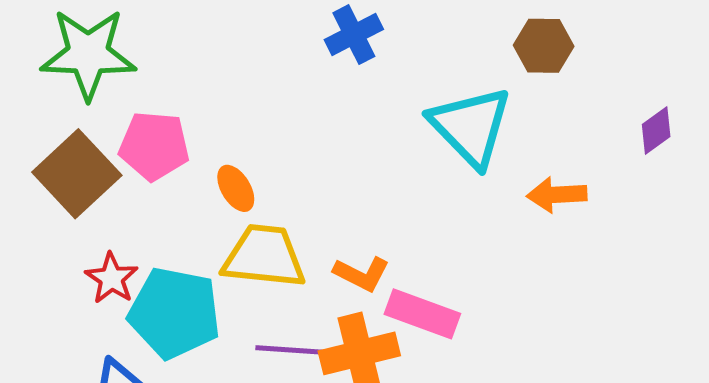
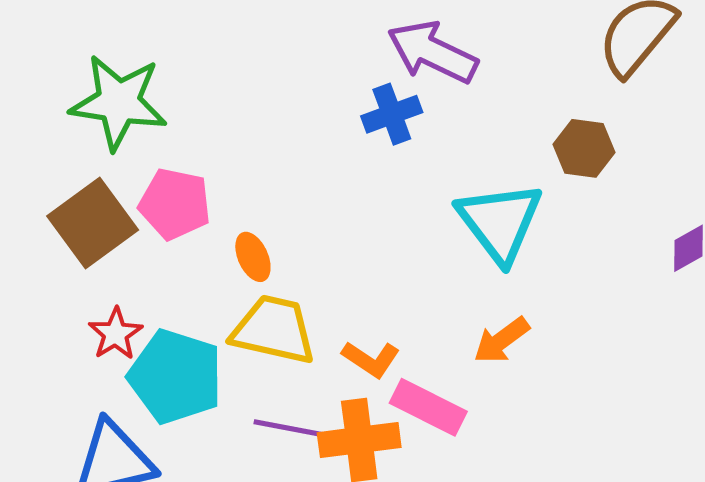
orange arrow: (557, 195) -> (502, 340), moved, turned -40

